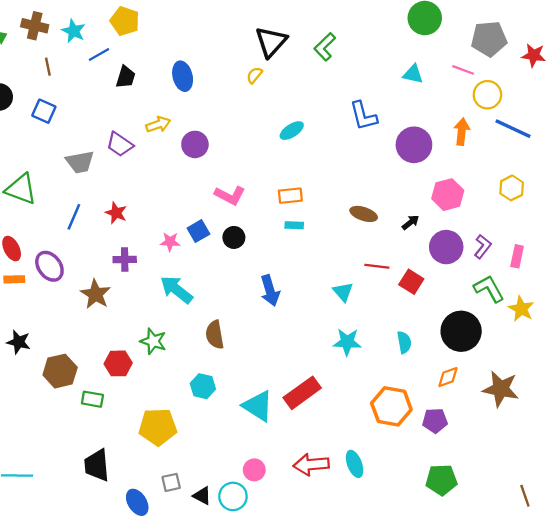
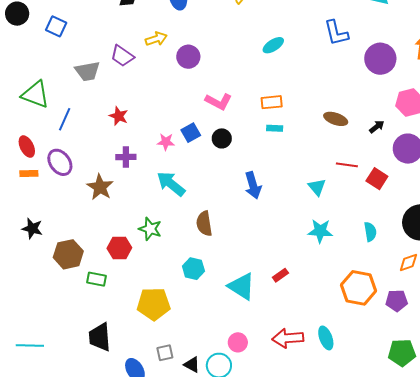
blue line: (74, 217) -> (65, 119), moved
red rectangle: (302, 393) -> (280, 275), size x0.5

